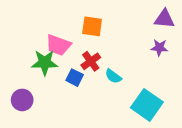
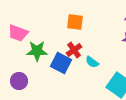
pink trapezoid: (58, 45) -> (18, 33), moved
blue square: (75, 78) -> (61, 63), size x1.5

